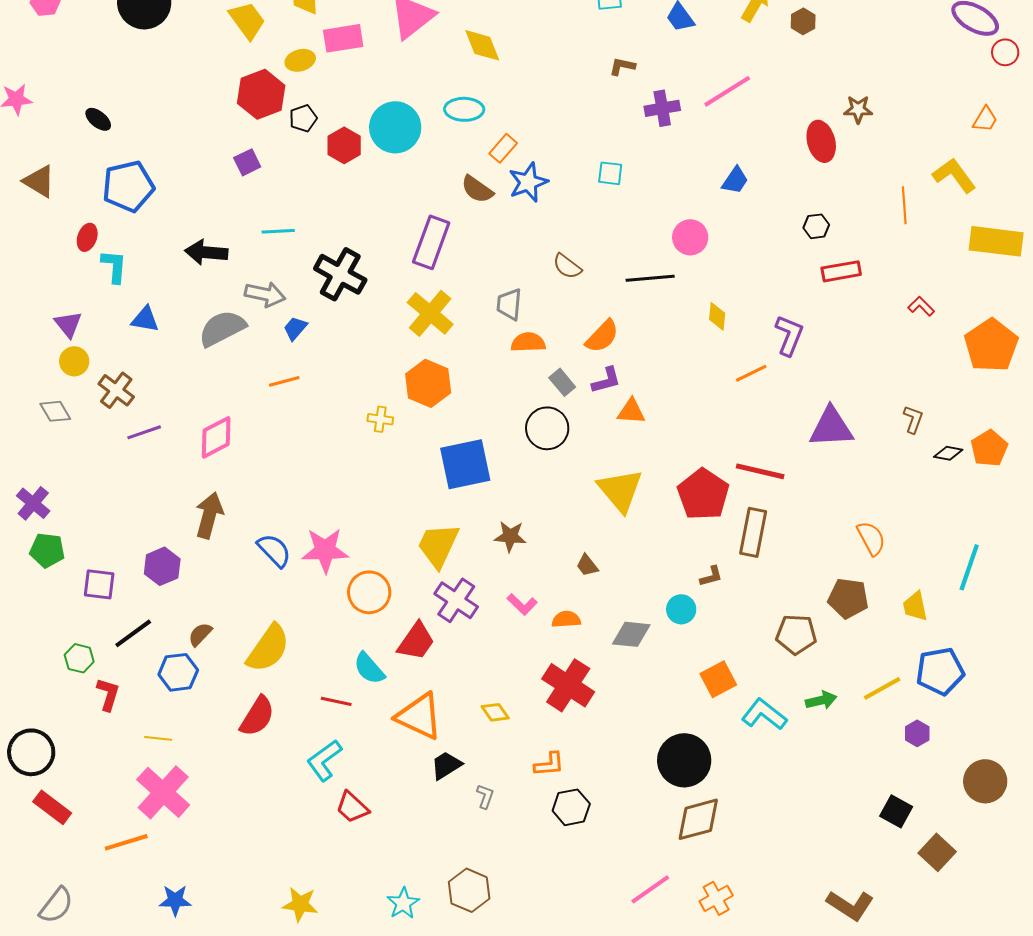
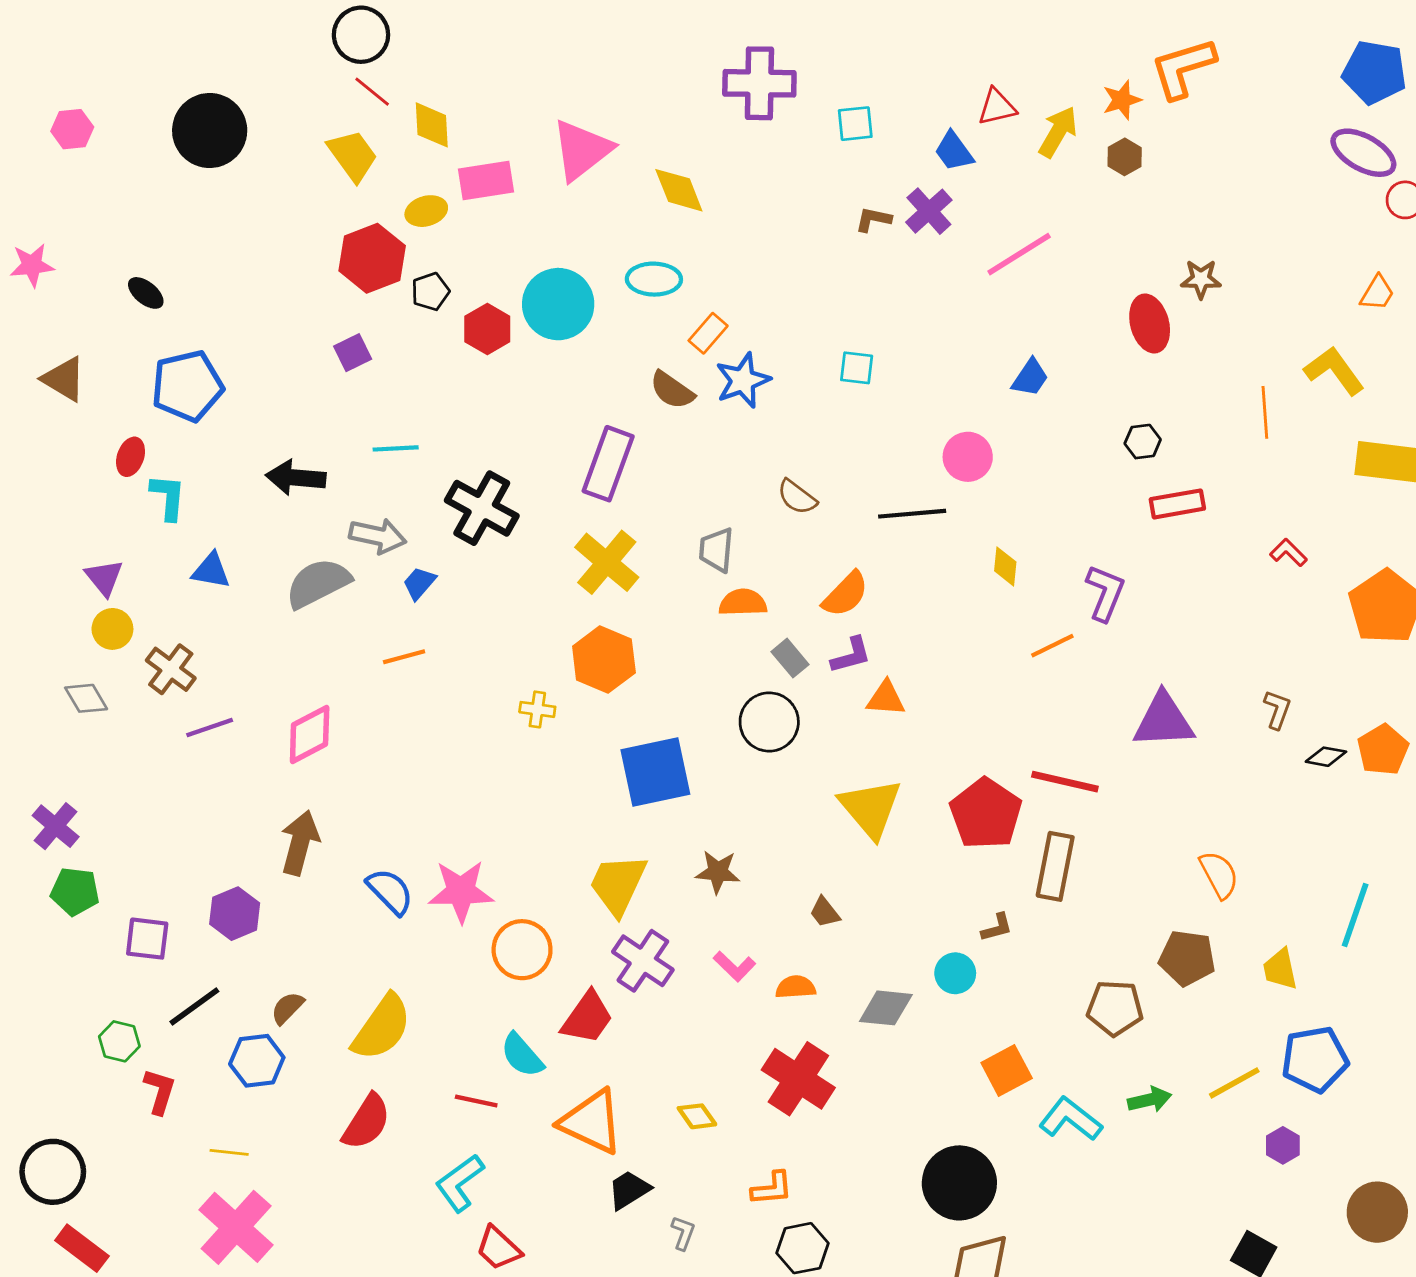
purple cross: (662, 108) -> (929, 211), moved, turned -32

